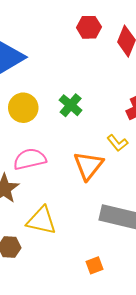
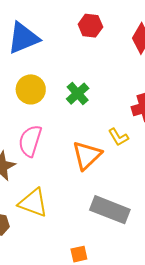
red hexagon: (89, 27) -> (90, 26), moved
pink semicircle: (30, 159) -> (30, 141), turned -68

